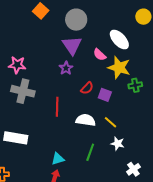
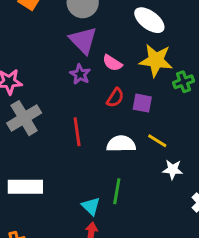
pink semicircle: (100, 55) -> (112, 63), moved
gray cross: (23, 91) -> (24, 118), turned -35
green line: (90, 152) -> (117, 191), moved
cyan triangle: (58, 159) -> (91, 206), turned -48

